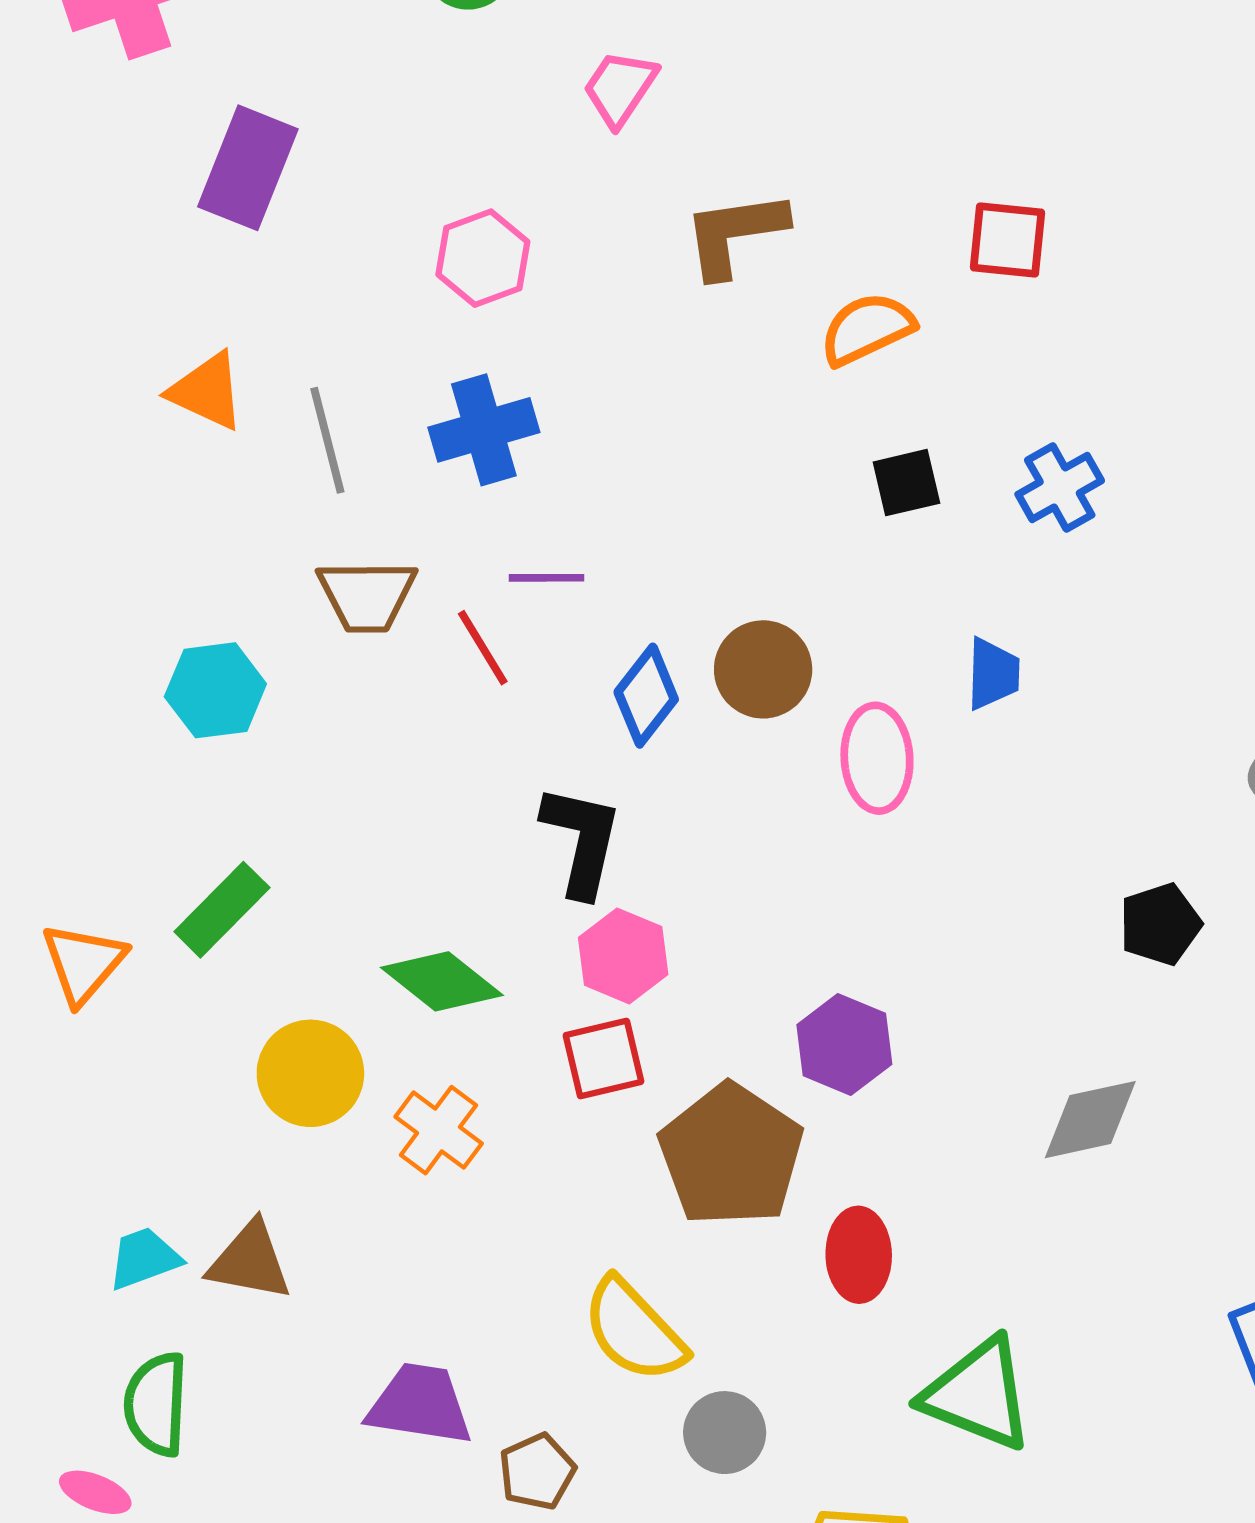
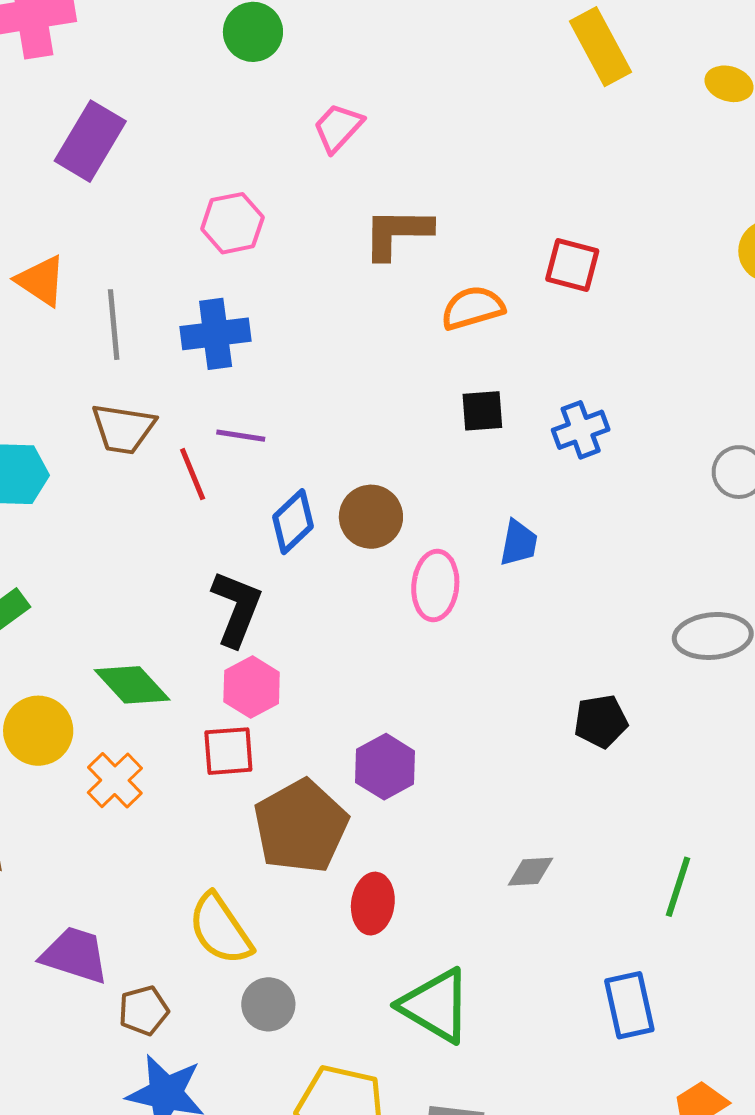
gray diamond: (1090, 1120) -> (530, 872), moved, size x0.7

